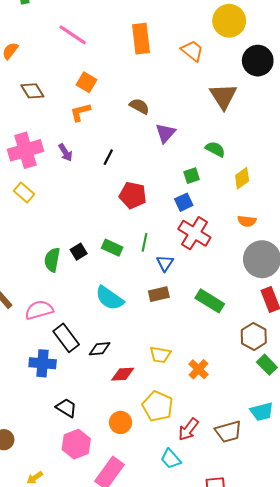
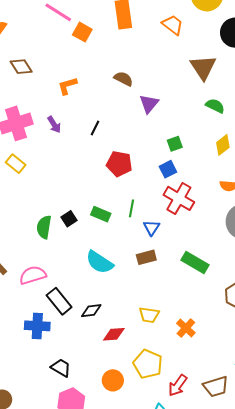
orange square: (86, 82) -> (82, 32), moved
green semicircle: (215, 149) -> (215, 106), moved

